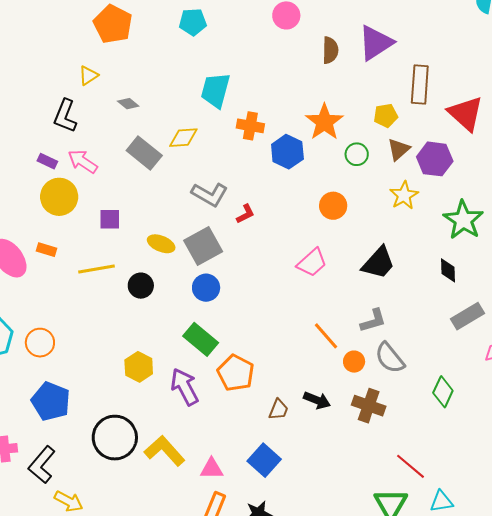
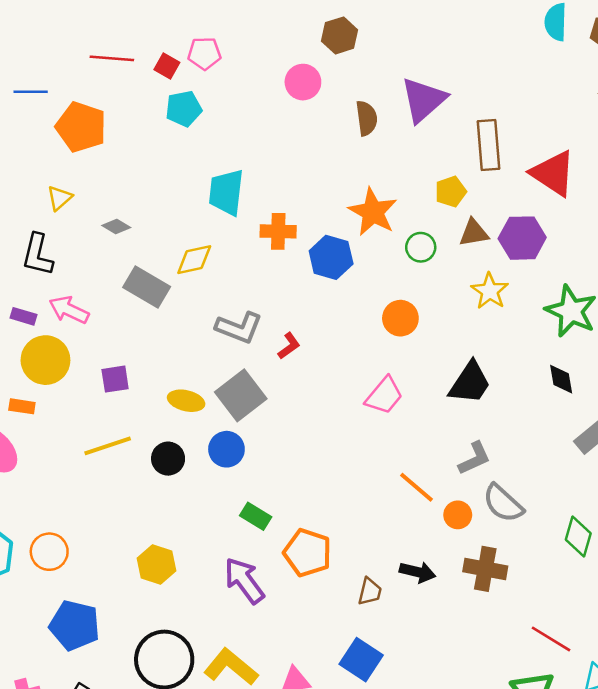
brown triangle: (399, 149) -> (474, 233), turned 40
orange rectangle: (47, 250) -> (22, 406), moved
blue circle: (206, 288) -> (226, 449), moved
green rectangle: (201, 339) -> (256, 516), size x0.7
yellow hexagon: (139, 367) -> (156, 565), moved

